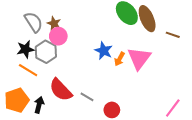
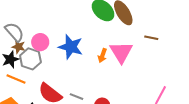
brown star: (54, 23) -> (19, 47), moved
brown line: (173, 35) -> (151, 38), moved
blue star: (104, 51) -> (71, 47), moved, size x1.4

